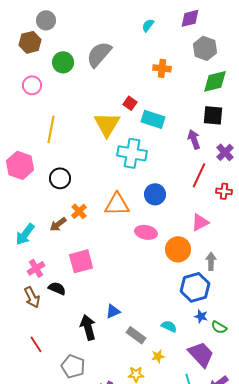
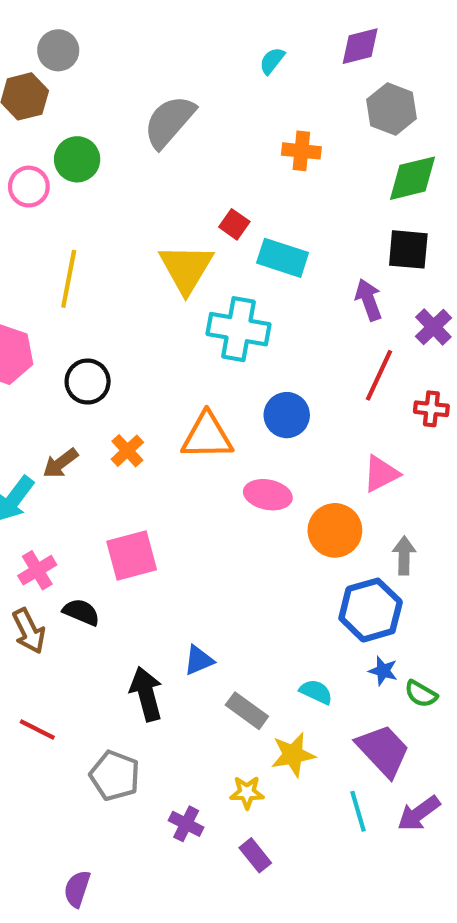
green circle: (63, 62) -> (77, 159), moved
brown arrow: (58, 224) -> (60, 463), moved
red line: (36, 344) -> (37, 730), turned -30
yellow star: (158, 356) -> (293, 755), size x1.5

